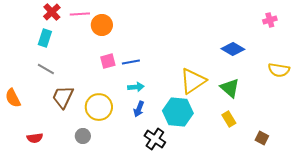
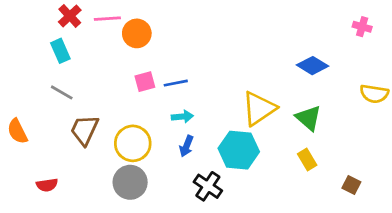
pink cross: (270, 20) -> (362, 27), turned 32
cyan rectangle: (45, 38) -> (60, 51), turned -42
gray circle: (83, 136) -> (130, 182), moved, size x1.6

